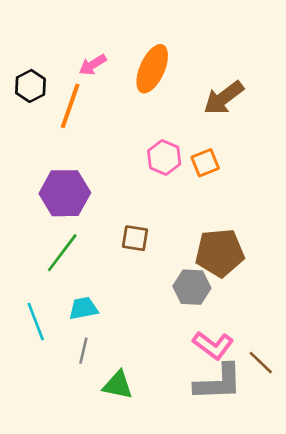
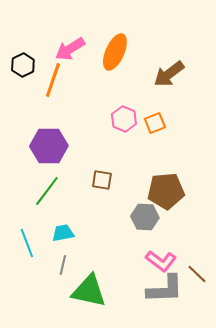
pink arrow: (93, 65) -> (70, 49), size x1.4
green triangle: (118, 385) -> (89, 291), size x1.5

